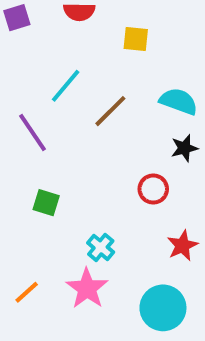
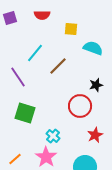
cyan semicircle: (179, 101) -> (93, 48), moved
red circle: (153, 189) -> (80, 106), size x1.5
green square: (46, 203) -> (25, 113), size x1.5

